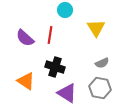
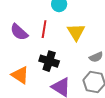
yellow triangle: (96, 28) -> (76, 32), moved

